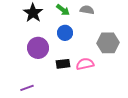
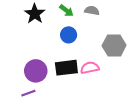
purple circle: (38, 48) -> (36, 71), moved
black rectangle: (63, 64) -> (66, 68), size x1.5

